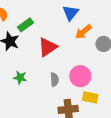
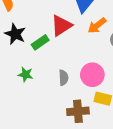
green rectangle: (25, 25) -> (40, 42), moved
red triangle: (48, 47) -> (61, 25), moved

